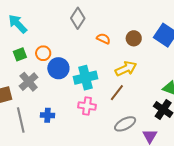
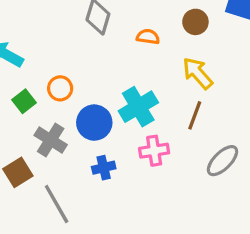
blue circle: (58, 68) -> (94, 123), moved
yellow arrow: (126, 69) -> (198, 73), turned -90
blue cross: (48, 115) -> (104, 168), moved

